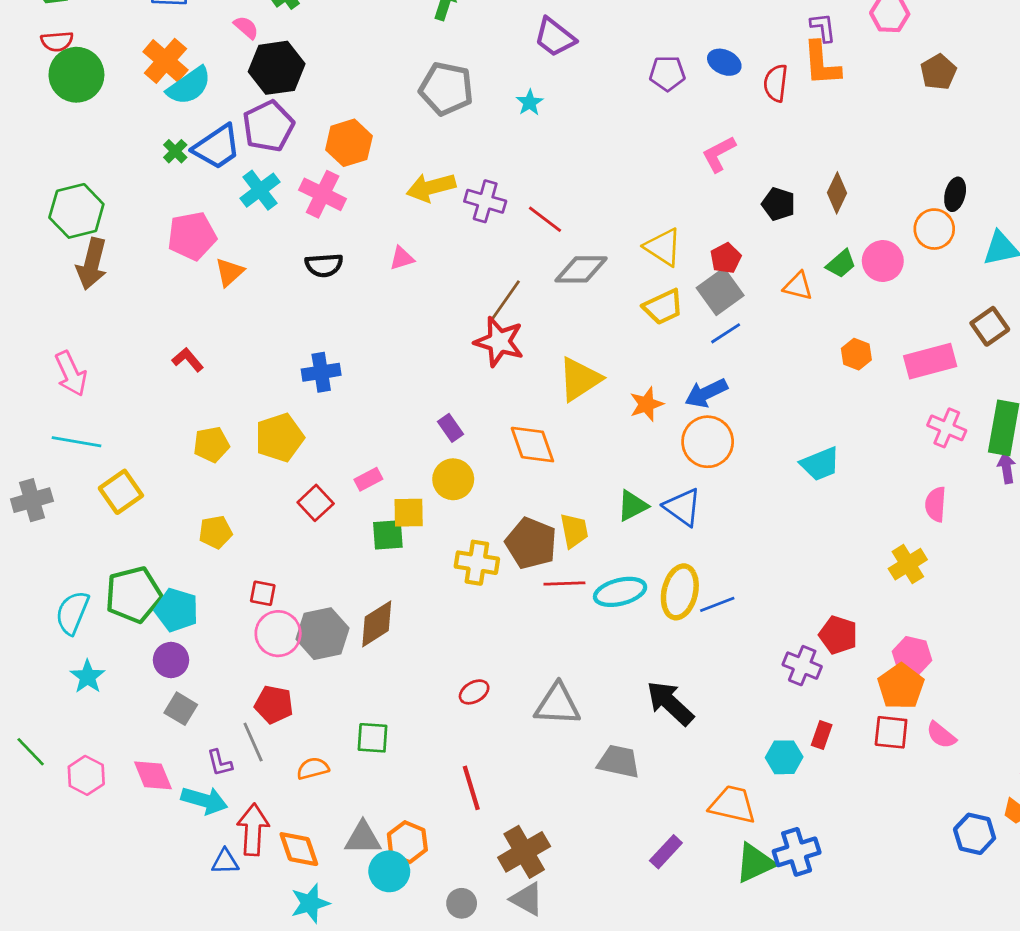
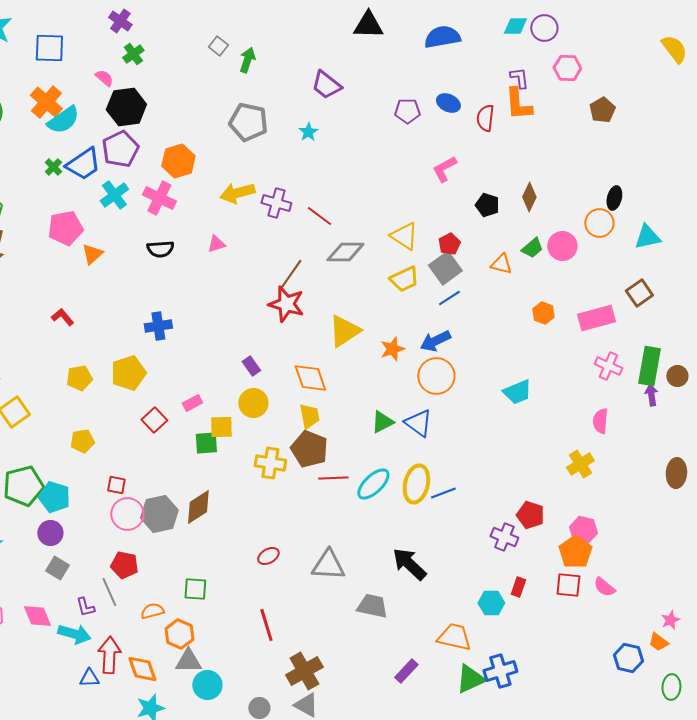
yellow trapezoid: (574, 531) -> (309, 416), moved
cyan ellipse: (620, 592) -> (373, 484), turned -30
orange hexagon: (407, 842) -> (179, 634), moved

